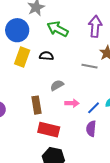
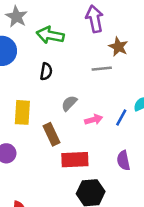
black semicircle: (46, 56) -> (46, 72), turned 112
yellow rectangle: (22, 57) -> (22, 112), moved
purple semicircle: (91, 129) -> (123, 160), moved

